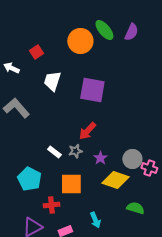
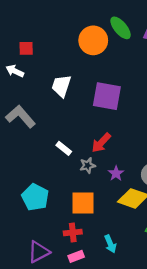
red square: (36, 52) -> (26, 48), moved, turned 32
white rectangle: (54, 152) -> (64, 148), moved
red cross: (51, 205) -> (73, 233), moved

